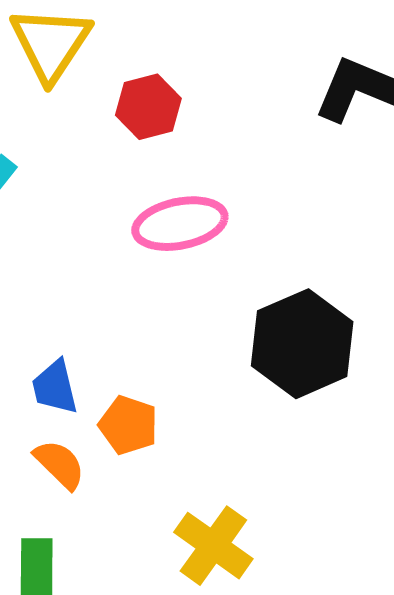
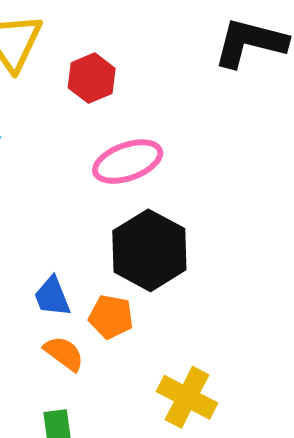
black hexagon: (302, 344) -> (149, 250), moved

